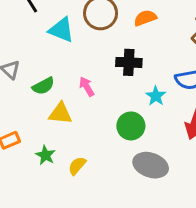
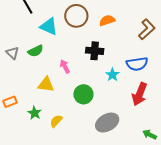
green semicircle: (43, 86) -> (36, 51), moved
green circle: (131, 126) -> (83, 94), moved
gray ellipse: (151, 165) -> (107, 123), turned -50

